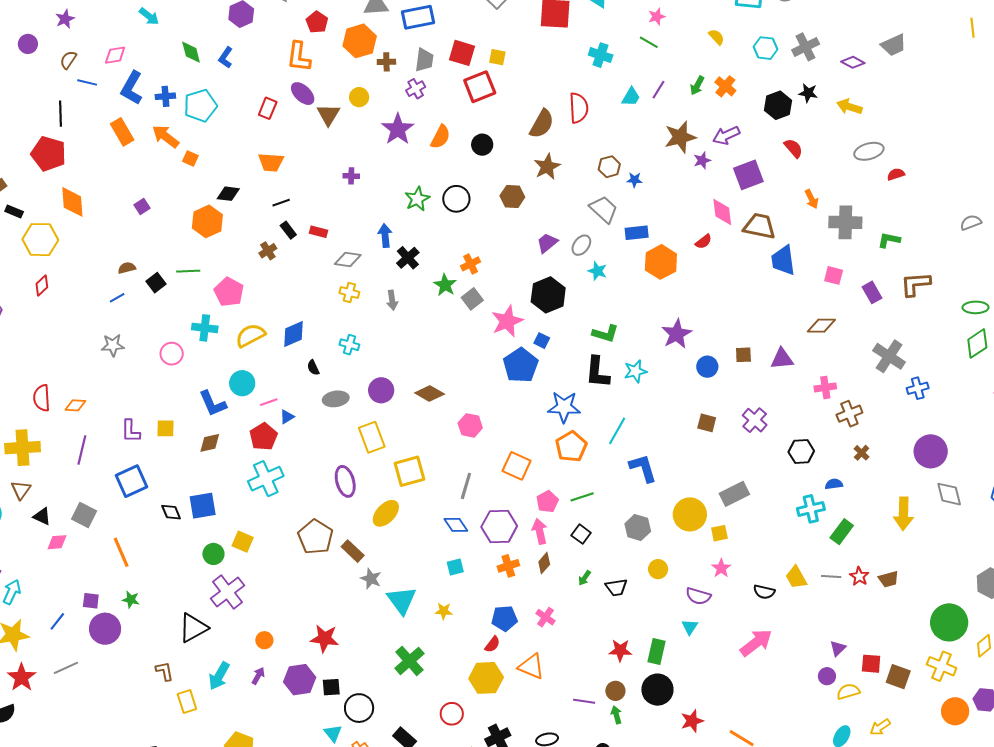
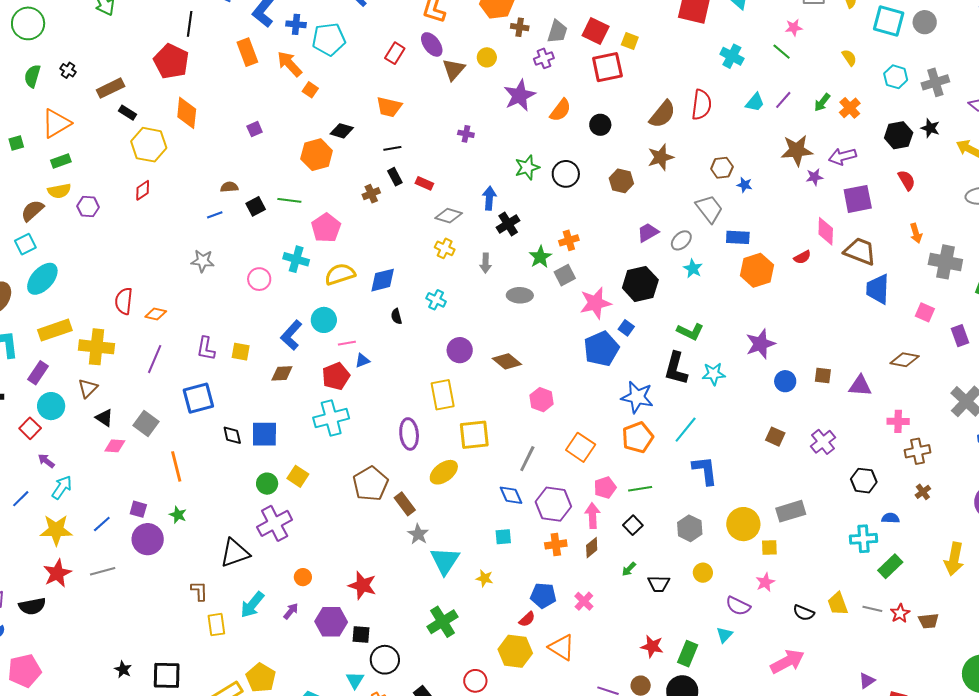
gray ellipse: (336, 399) -> (520, 295), moved
blue L-shape: (213, 404) -> (291, 335), turned 56

